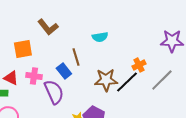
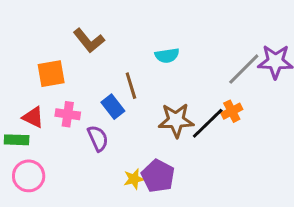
orange cross: (139, 65) -> (232, 111), moved
gray line: (162, 80) -> (244, 69), moved
purple semicircle: (54, 92) -> (98, 138), size x0.7

